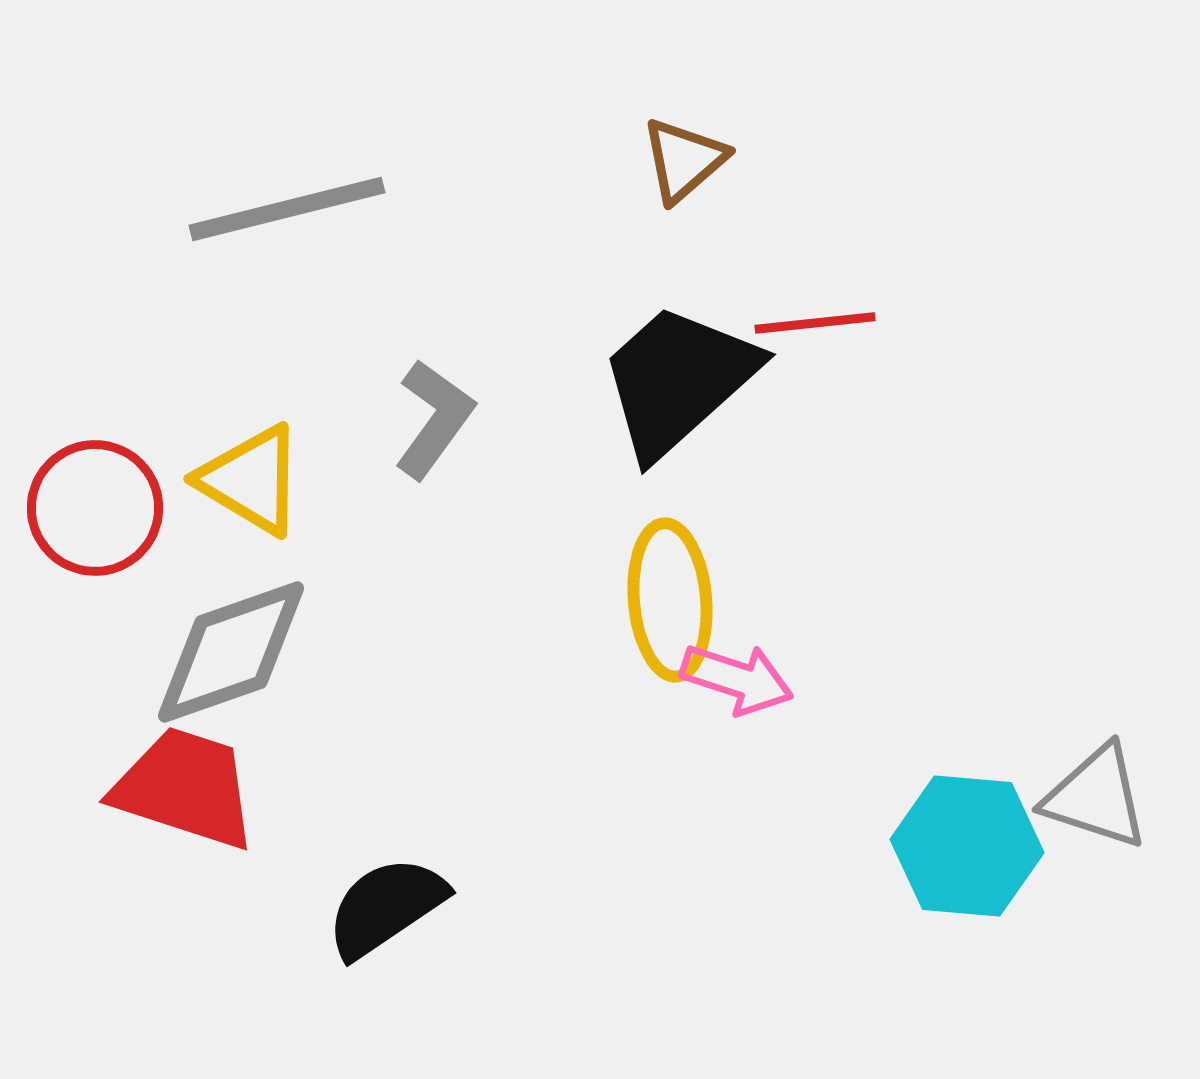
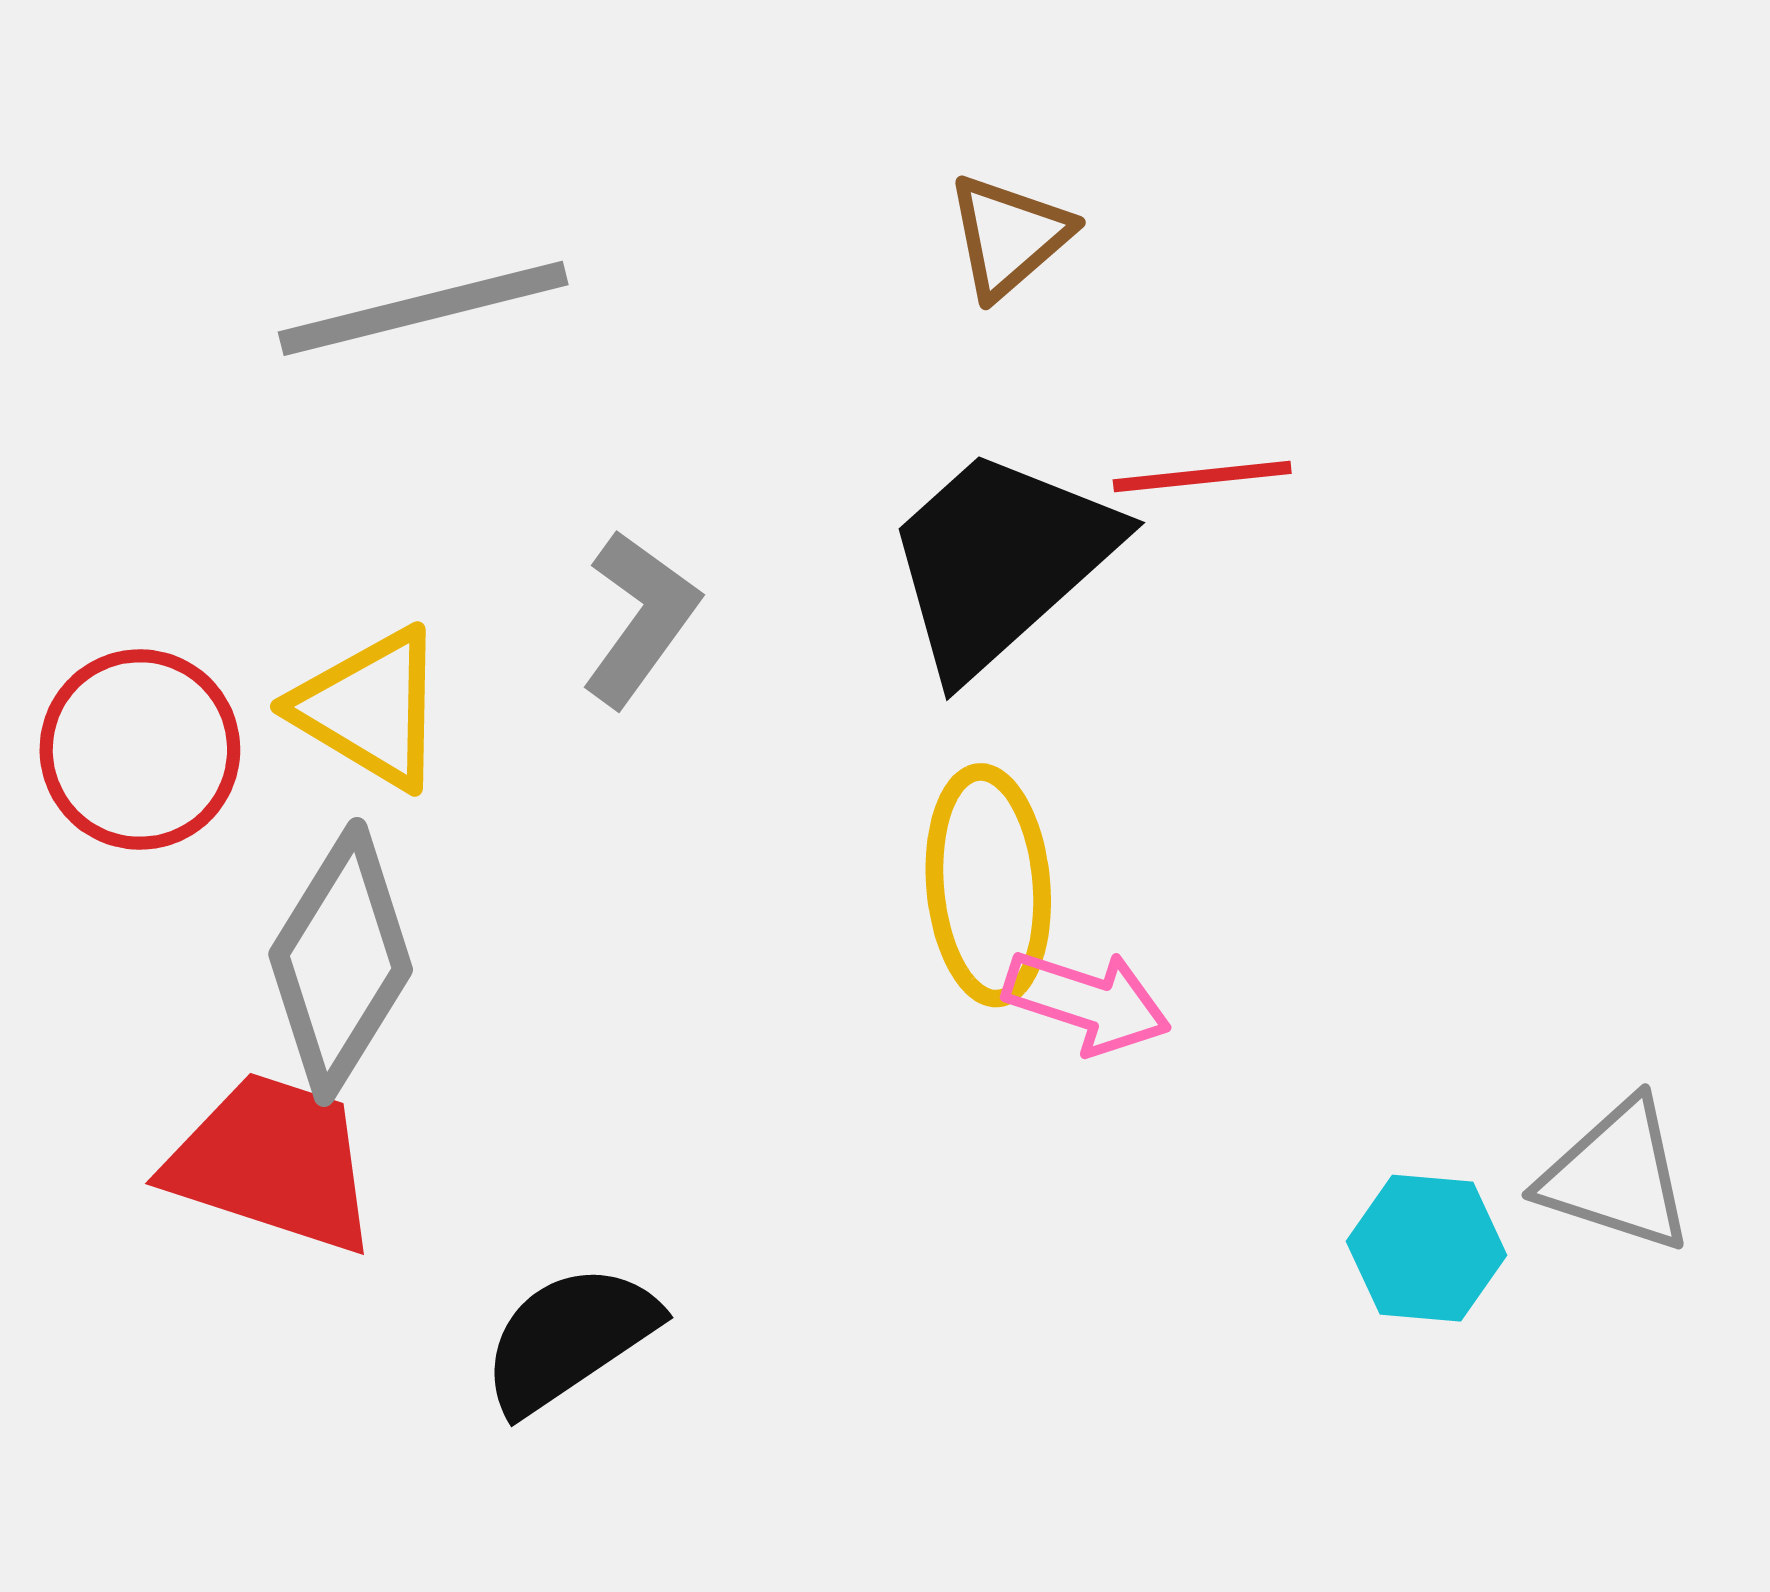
gray diamond: (231, 652) -> (341, 962), turned -39
cyan hexagon: (967, 846) -> (1426, 1248), size x0.7

